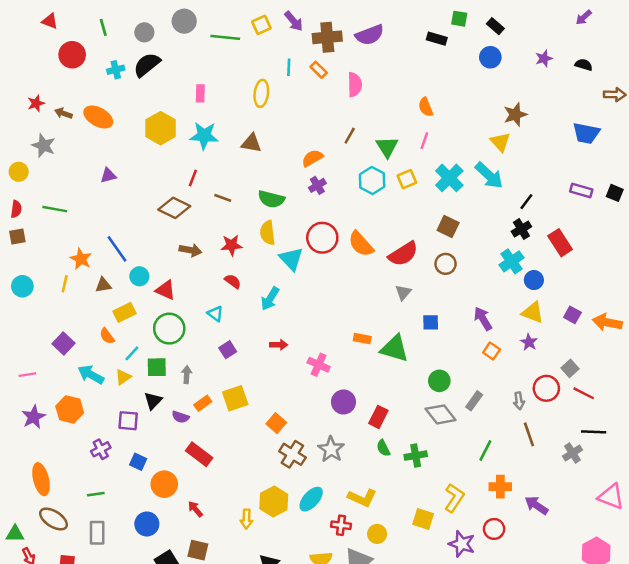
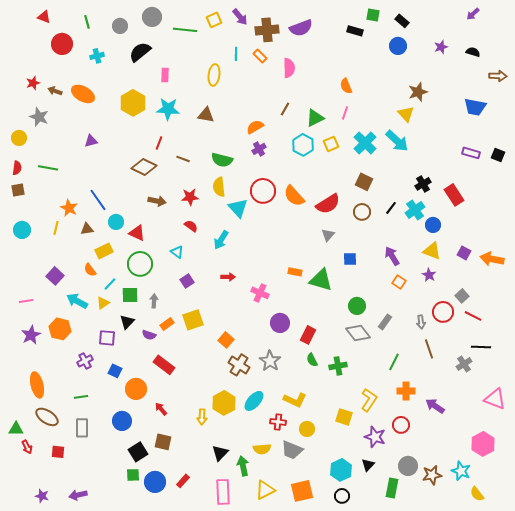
black semicircle: (147, 65) -> (140, 52), moved
green triangle: (387, 147) -> (315, 118), turned 36
black line: (526, 202) -> (391, 208), moved

